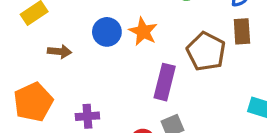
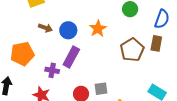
blue circle: (107, 32) -> (68, 30), moved
purple rectangle: (165, 82) -> (71, 57), moved

